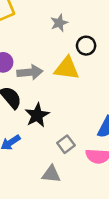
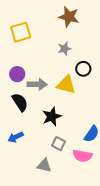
black star: (37, 115) -> (52, 116), moved
gray square: (66, 144) -> (59, 144), turned -32

